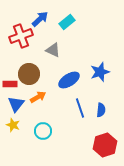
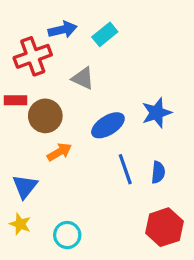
blue arrow: (40, 19) -> (63, 30), turned 30
red rectangle: (10, 84) -> (15, 100), moved
blue triangle: (16, 104) -> (25, 186), moved
yellow star: (13, 125) -> (20, 224), moved
cyan circle: (43, 131) -> (67, 235), moved

